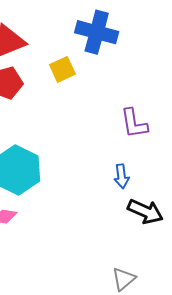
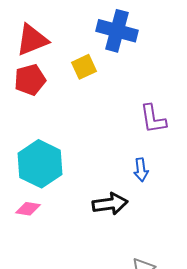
black arrow: (145, 211) -> (110, 204), moved, turned -32

